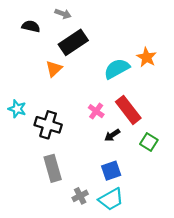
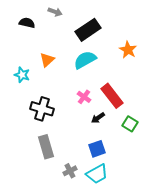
black rectangle: (73, 42) -> (88, 30), moved
cyan semicircle: (117, 69) -> (85, 60), moved
cyan star: (17, 109) -> (22, 75), moved

